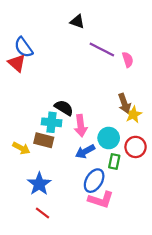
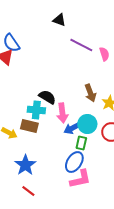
brown arrow: (124, 103) -> (90, 93), moved
blue arrow: (85, 151) -> (72, 128), moved
green rectangle: (114, 162) -> (81, 143), moved
pink L-shape: (101, 200) -> (80, 179), turned -30

